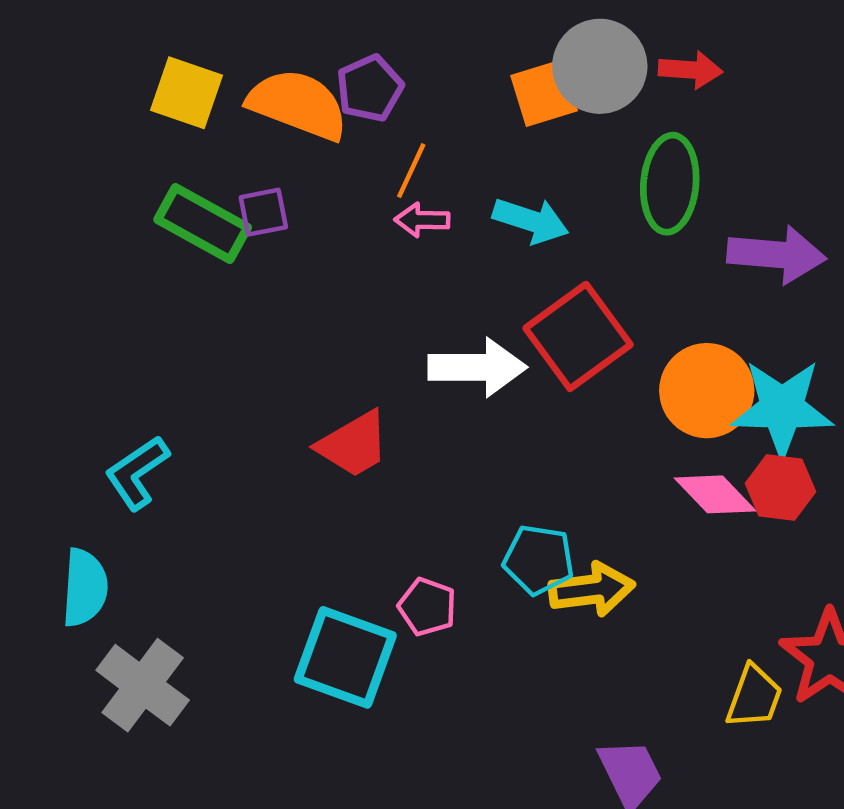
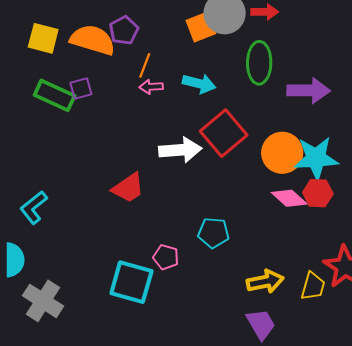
yellow arrow: (592, 589) -> (265, 281), moved

